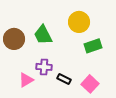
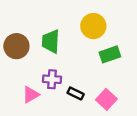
green trapezoid: (43, 35) -> (51, 41), turned 30

